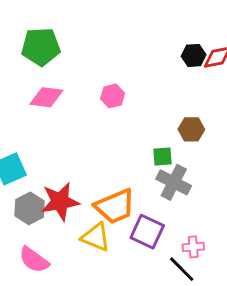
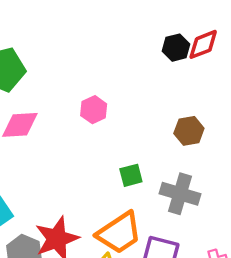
green square: (162, 157) -> (131, 175), moved

